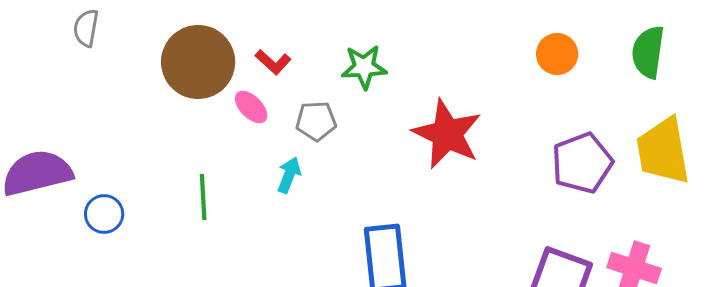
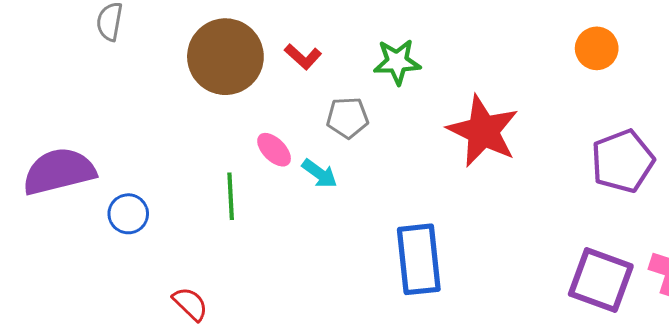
pink ellipse: (251, 107) -> (274, 150), moved
cyan arrow: (289, 175) -> (320, 173), turned 105

